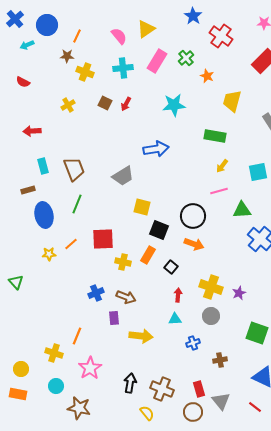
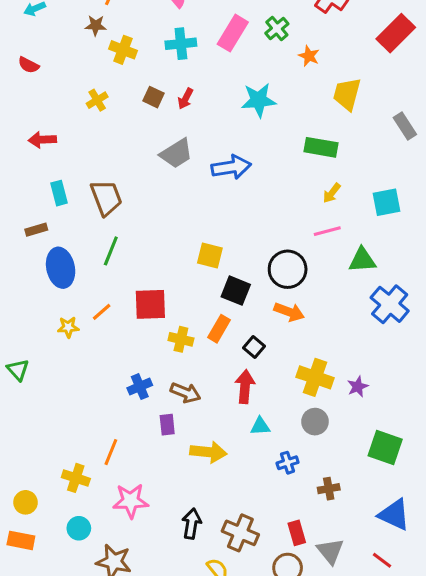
gray trapezoid: (123, 176) -> (176, 153), moved
red arrow: (178, 295) -> (245, 387), moved, size x1.5
pink star: (90, 368) -> (131, 501), turned 30

